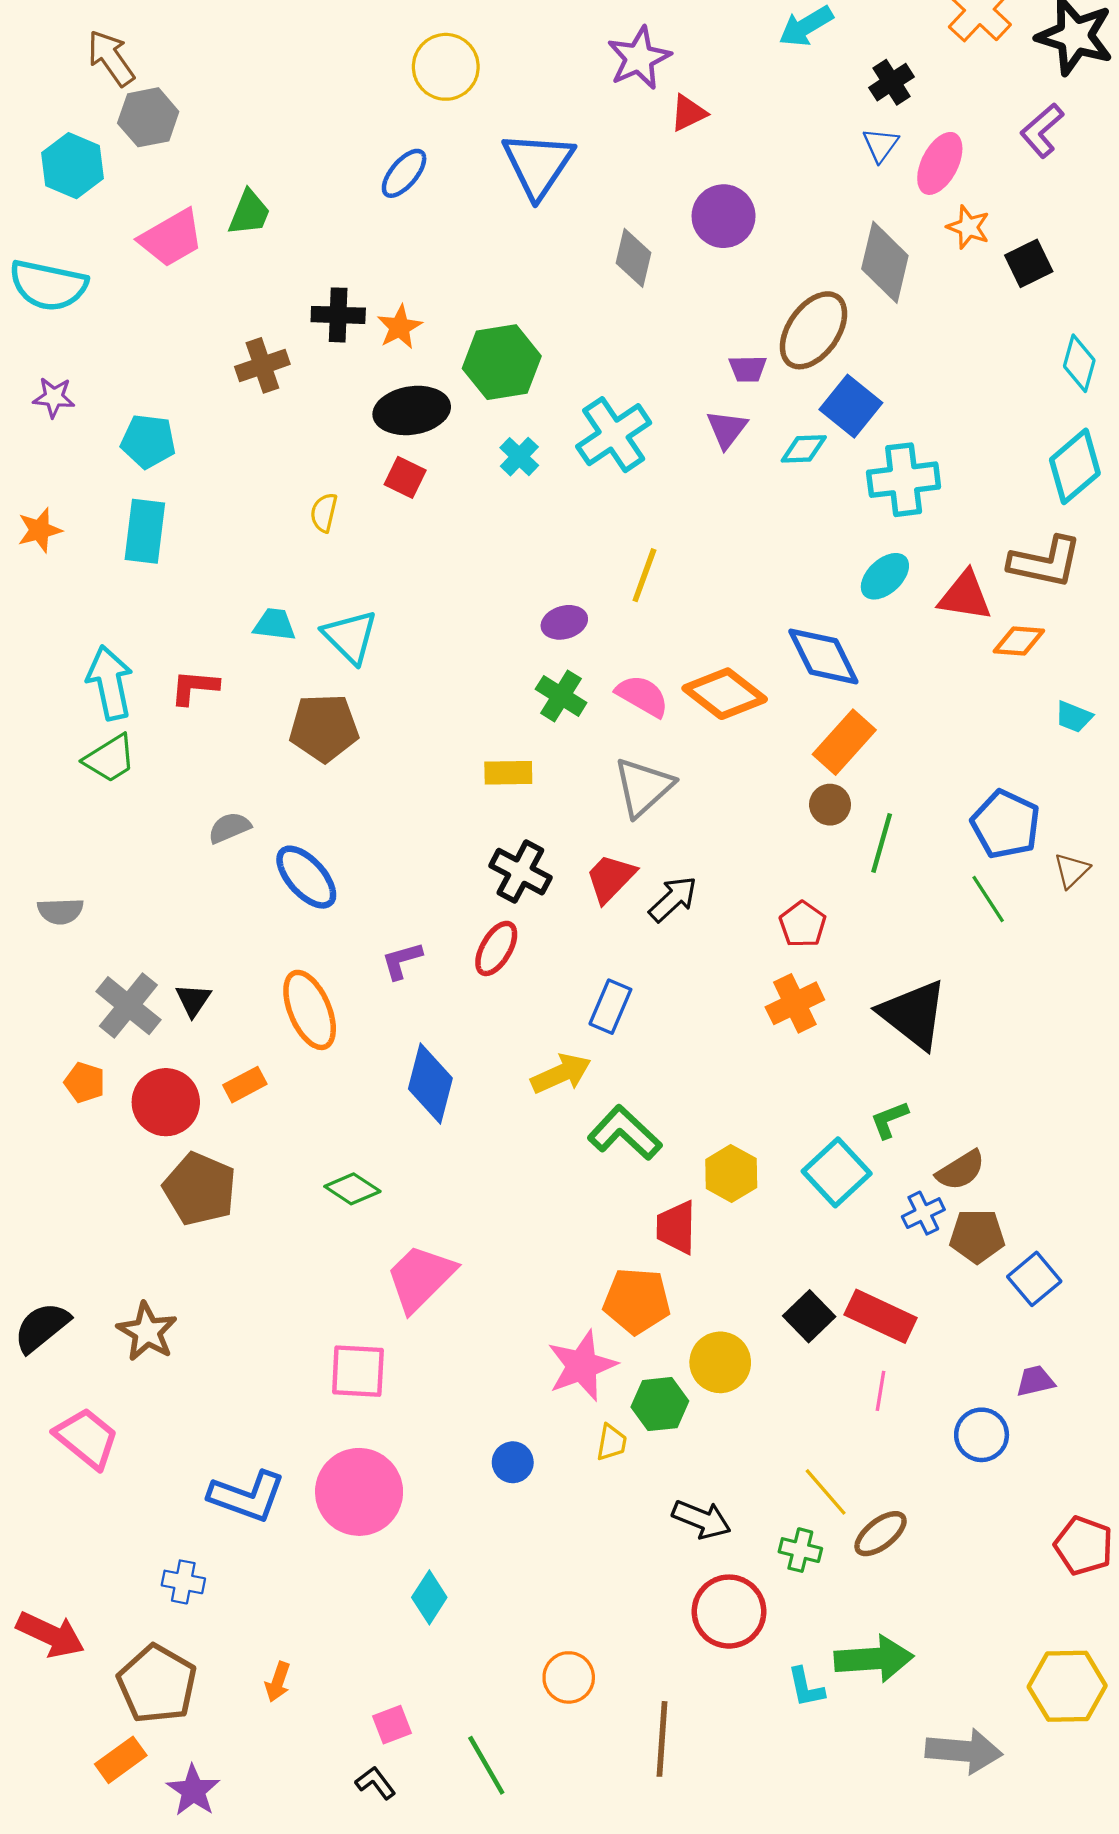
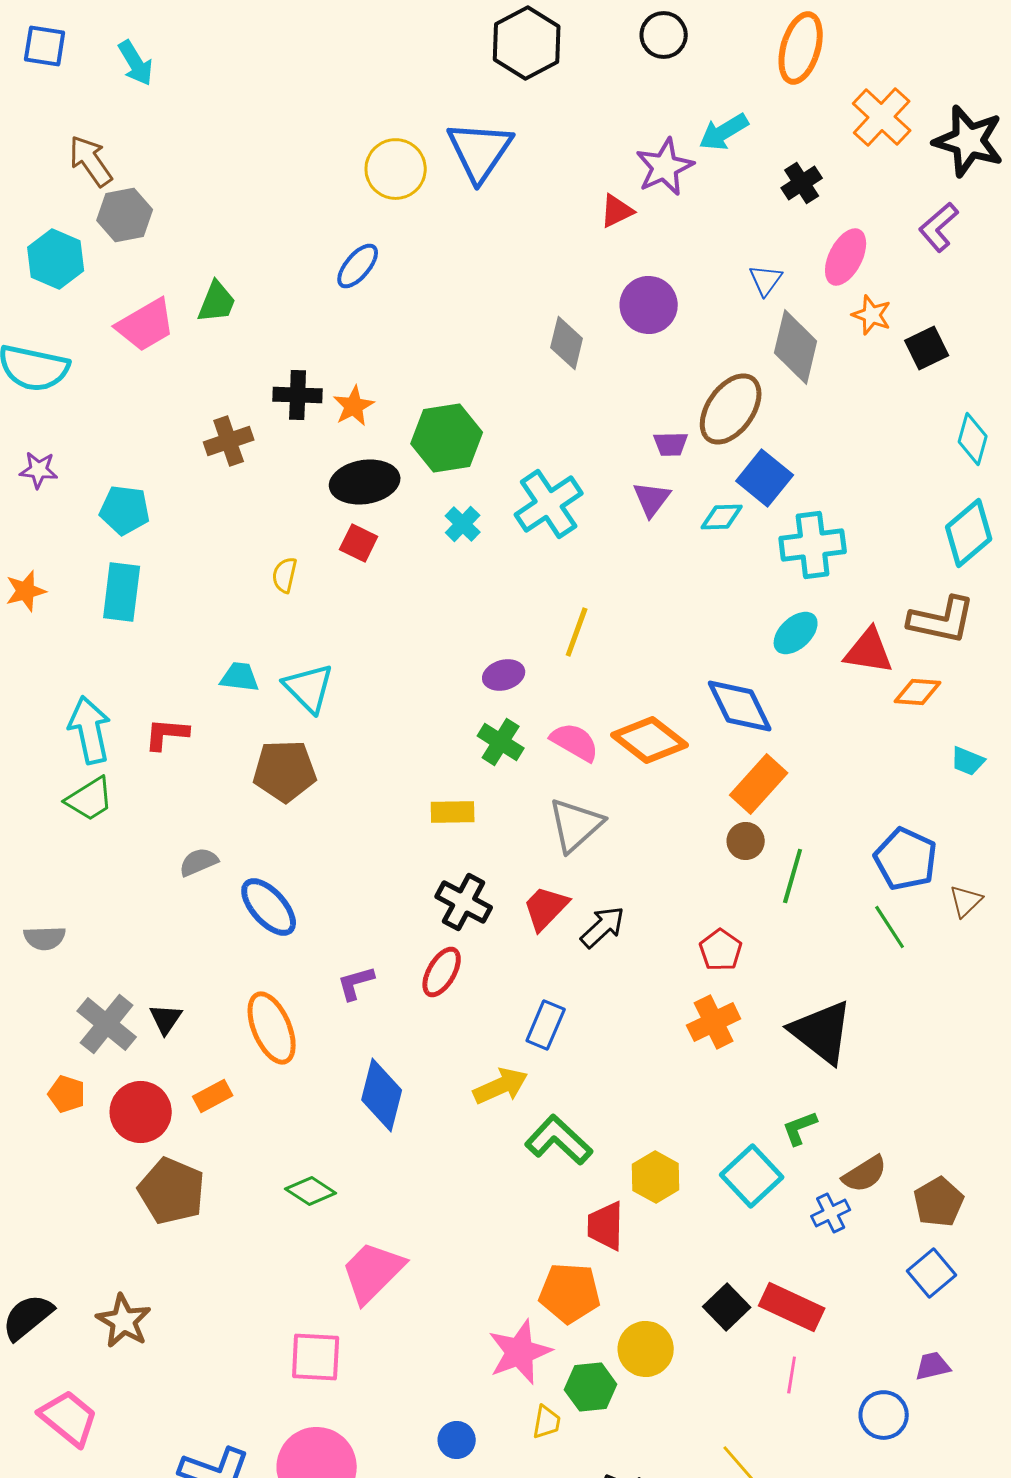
purple star: (639, 58) -> (665, 167), moved
blue triangle: (881, 145) -> (766, 280), moved
blue triangle: (538, 165) -> (480, 151), moved
brown pentagon: (977, 1236) -> (939, 1202), moved, turned -30

